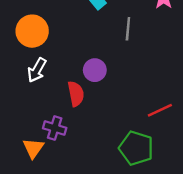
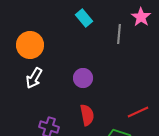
gray line: (128, 29) -> (119, 34), moved
red semicircle: (76, 94) -> (87, 115), moved

